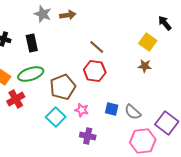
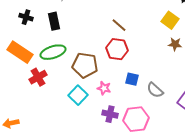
brown star: (145, 66) -> (175, 44), moved
brown pentagon: (63, 87) -> (85, 65), turned 30
blue square: (112, 109) -> (132, 79), moved
pink hexagon: (143, 141) -> (136, 119), moved

